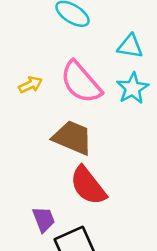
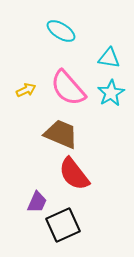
purple trapezoid: (44, 219) -> (37, 202), turned 45

